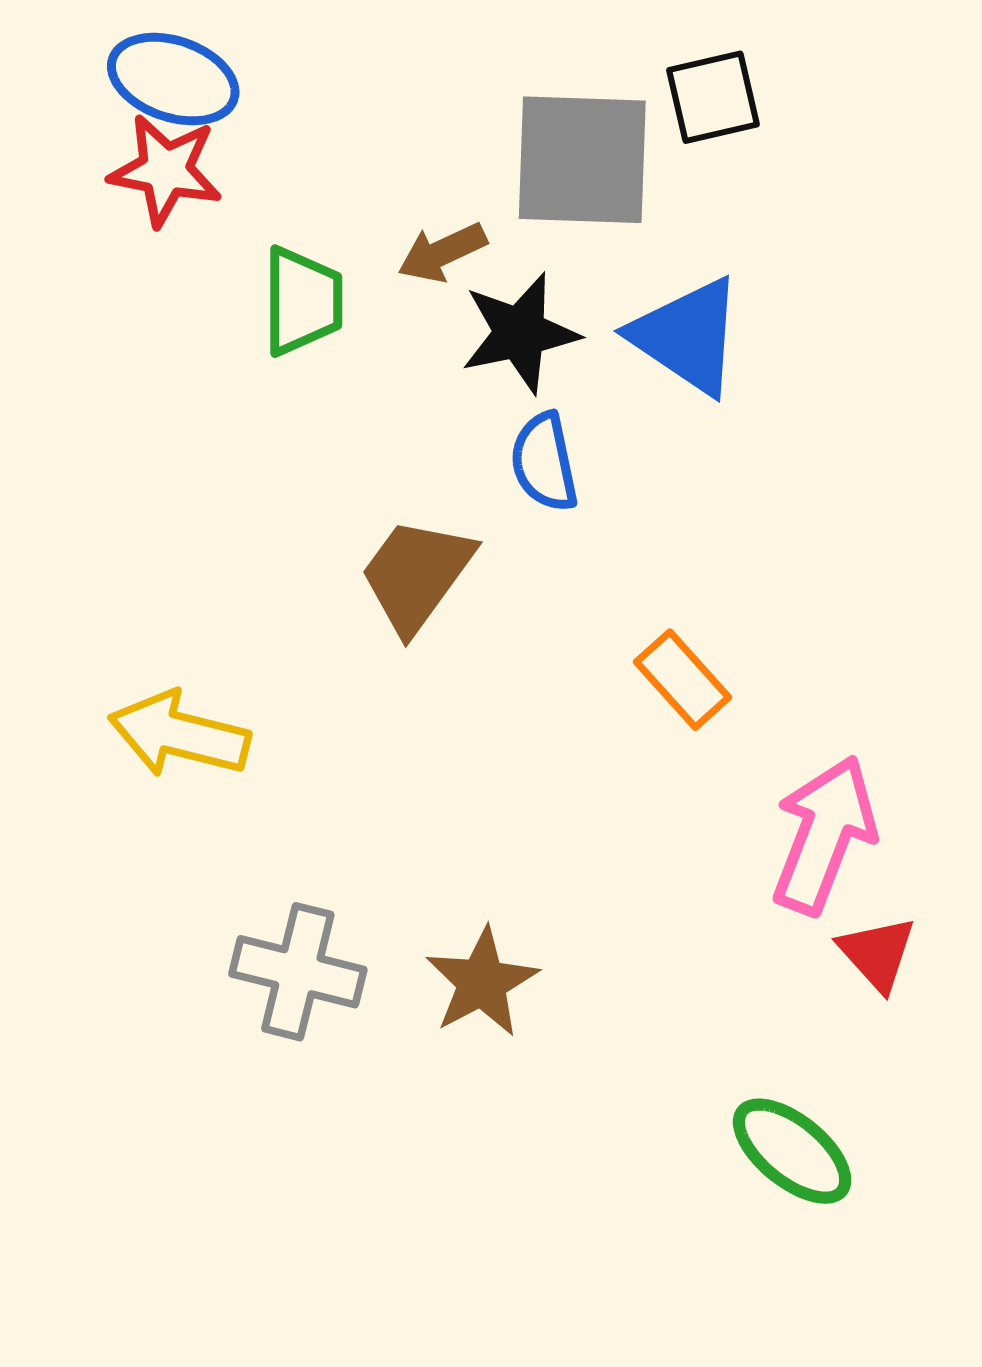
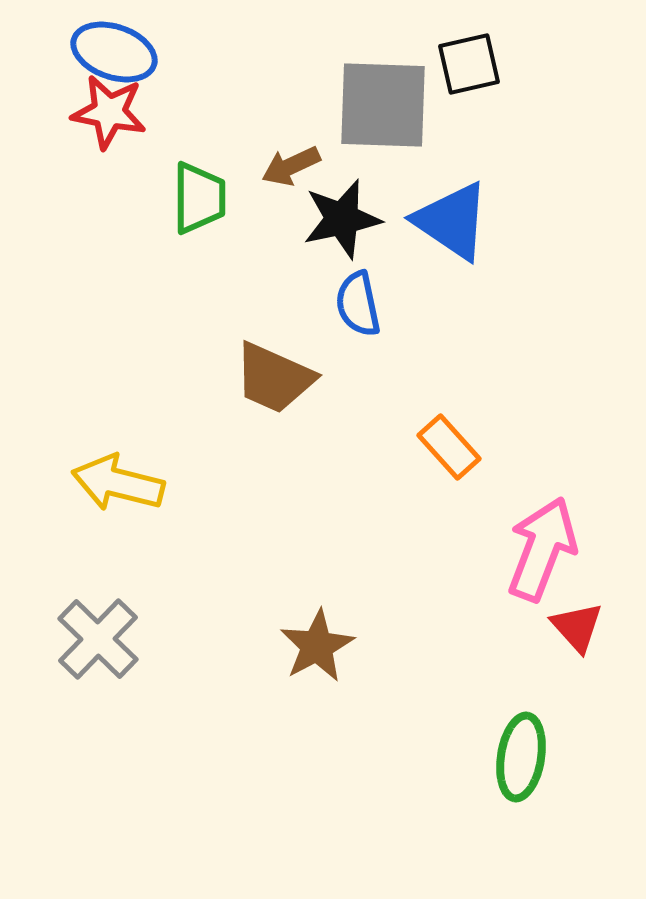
brown trapezoid: (416, 575) -> (274, 378), turned -102
gray cross: (298, 972) -> (98, 639), moved, turned 30
green ellipse: (792, 1151) -> (521, 757), turned 60

